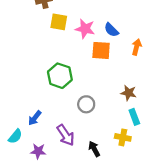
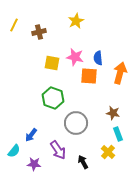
yellow square: (59, 22) -> (52, 63), moved
blue semicircle: (111, 30) -> (98, 58), turned 40
orange arrow: (137, 47) -> (120, 73), size x1.5
gray circle: (86, 104) -> (76, 123), size x1.5
yellow cross: (123, 137) -> (108, 152), turned 32

